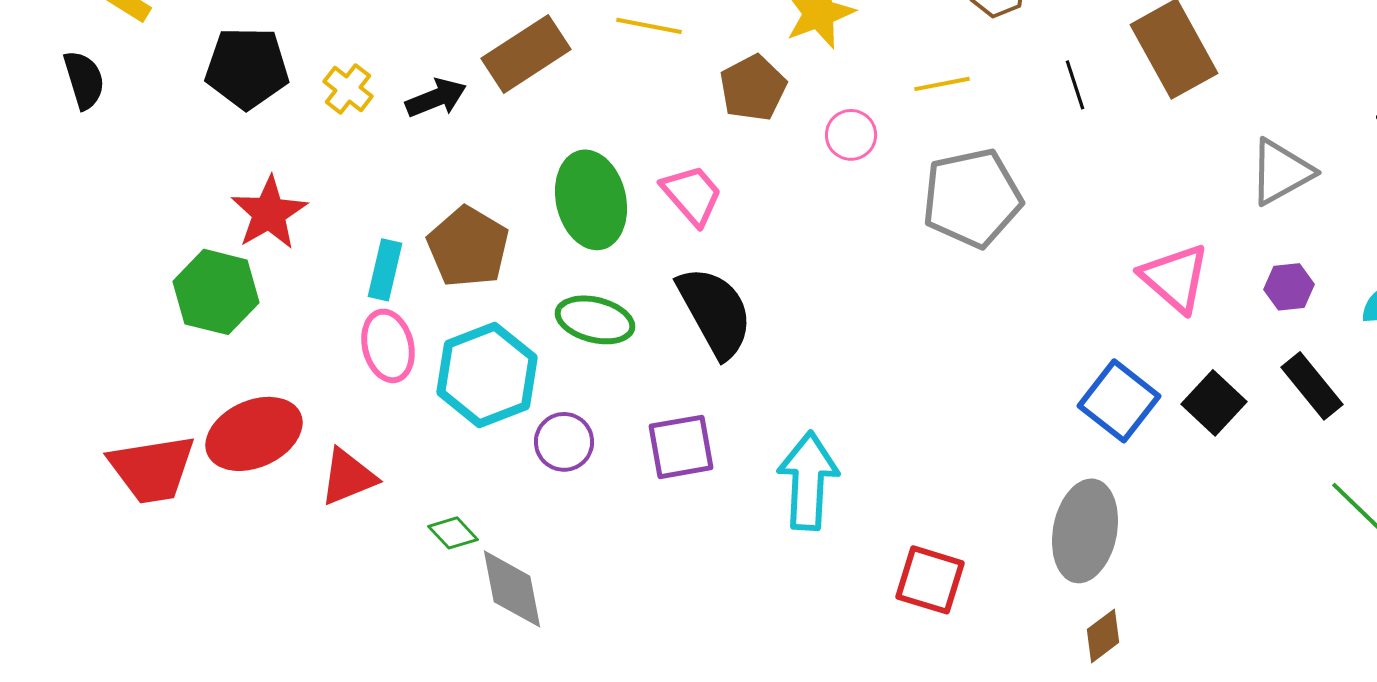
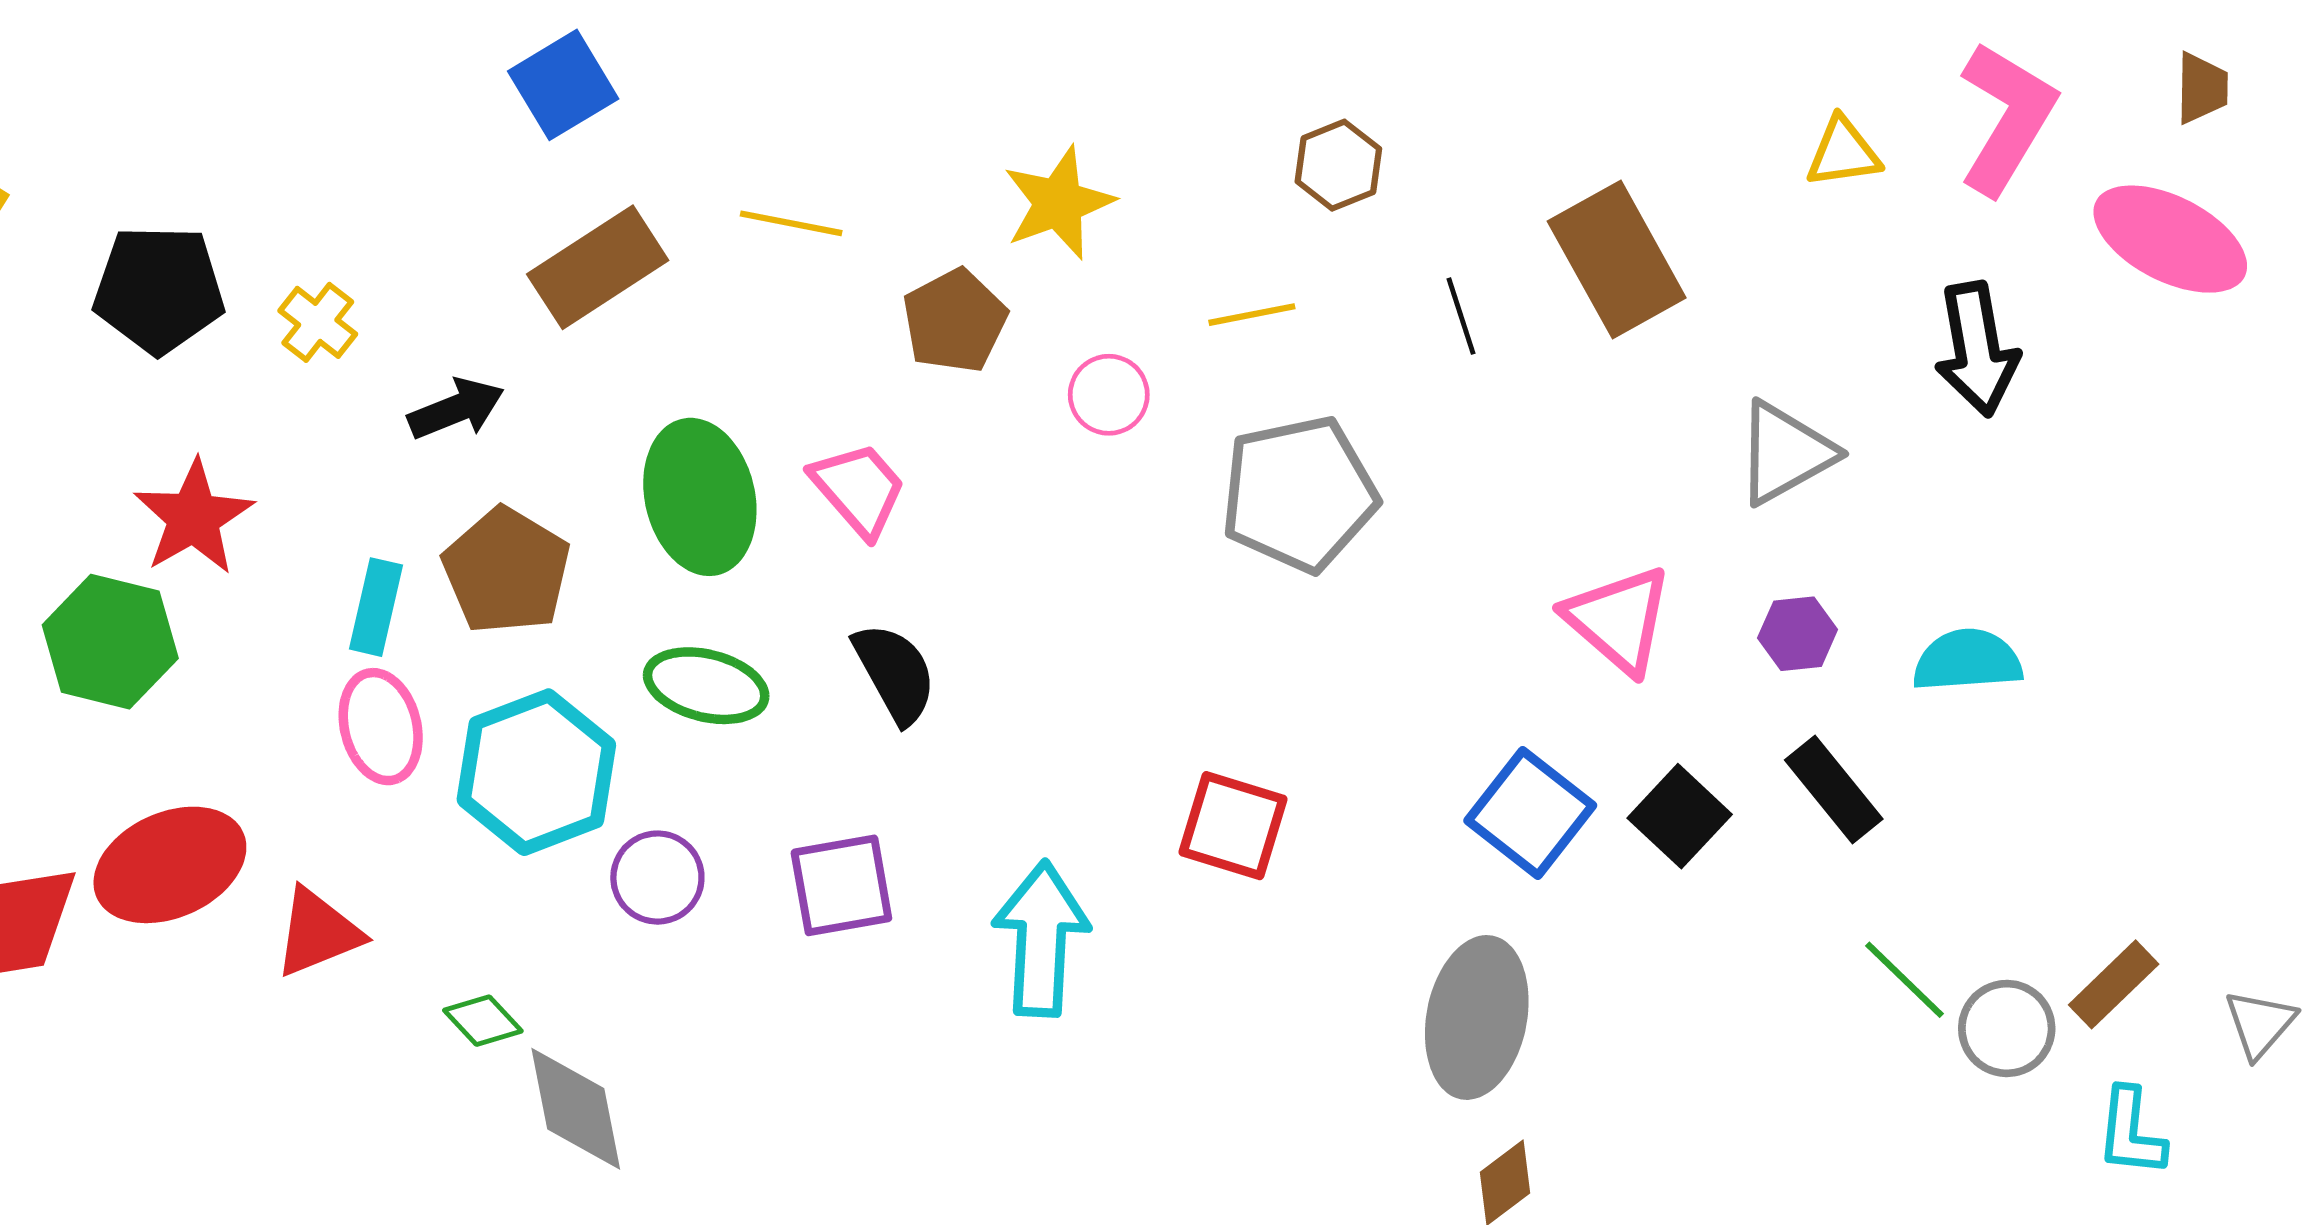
black arrow: (436, 98) -> (456, 409), moved
black semicircle: (715, 312) -> (895, 673), size x0.7
red square: (930, 580) -> (1233, 826), moved

